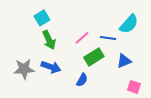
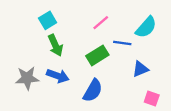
pink line: (82, 38) -> (101, 23), moved
green rectangle: (94, 57) -> (97, 55), moved
blue semicircle: (82, 80) -> (93, 91), size x1.5

